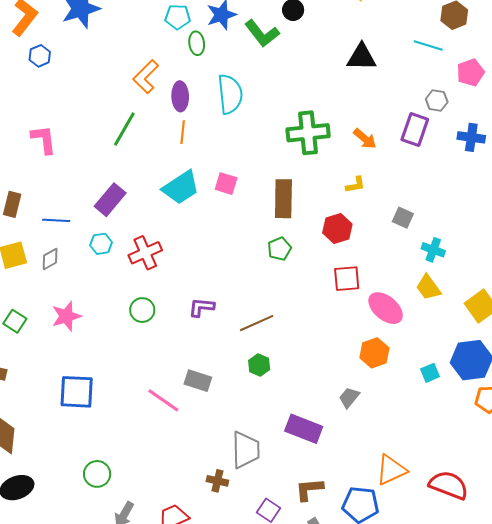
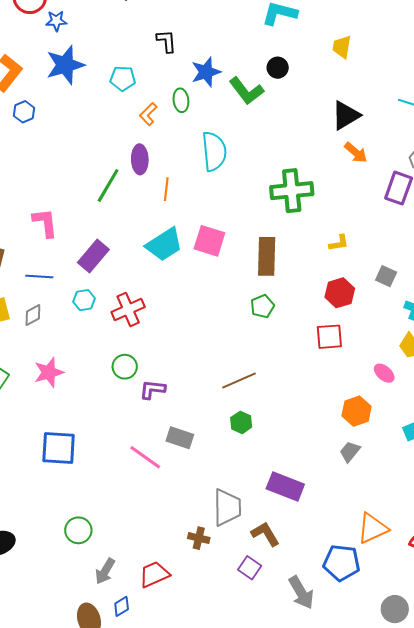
cyan pentagon: (178, 17) -> (123, 78), moved
black triangle: (361, 57) -> (346, 115), turned -32
orange L-shape: (146, 77) -> (148, 114), moved, size x0.7
purple ellipse: (180, 96) -> (140, 159), moved
orange arrow: (365, 139) -> (356, 153), moved
pink L-shape: (44, 140) -> (45, 223), moved
pink square: (226, 184) -> (209, 241), size x1.4
red hexagon: (337, 229) -> (340, 293), moved
purple L-shape: (201, 307) -> (152, 390), moved
pink ellipse: (386, 308) -> (384, 373), moved, size x0.6
gray trapezoid: (349, 397) -> (350, 452), moved
brown L-shape: (309, 489) -> (265, 534), moved, turned 64

